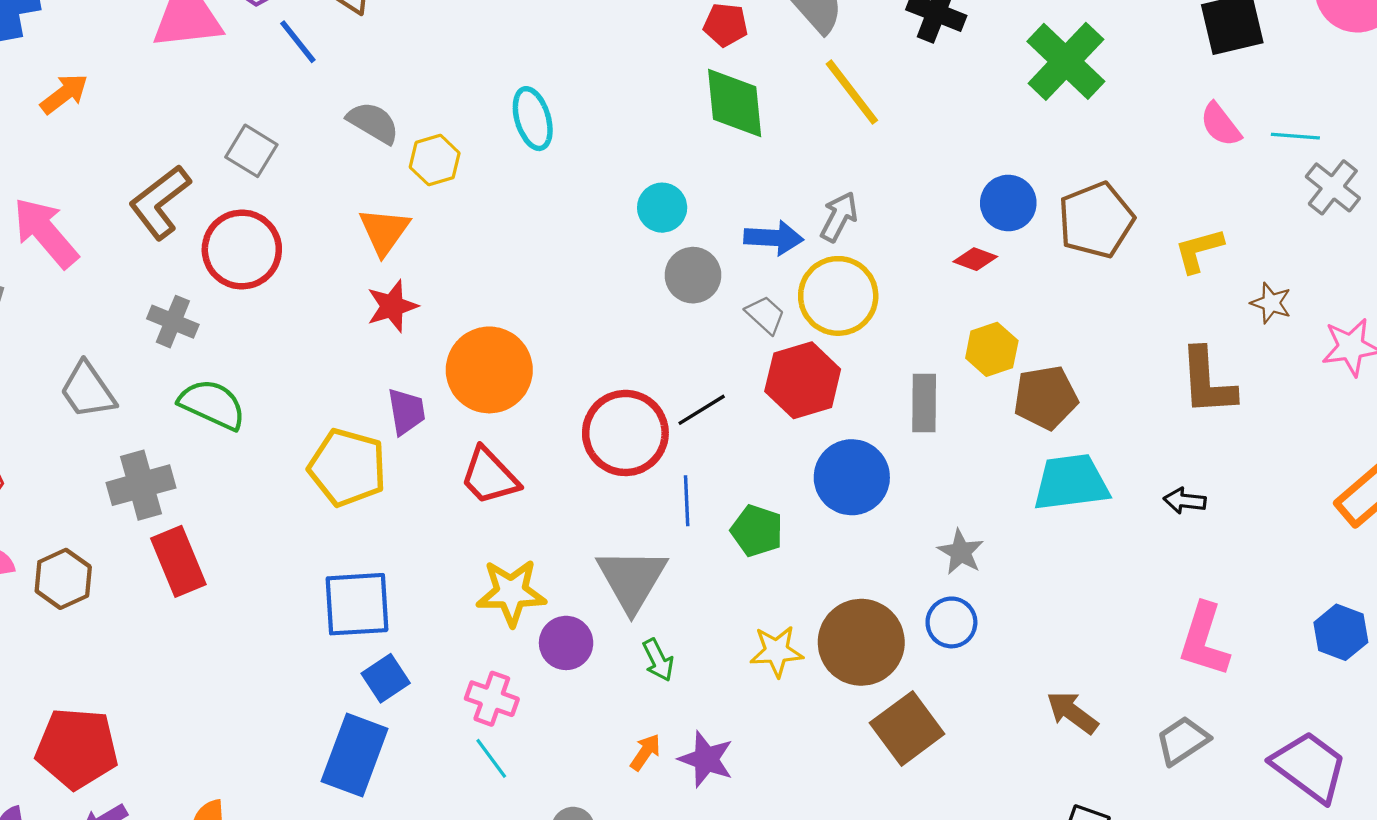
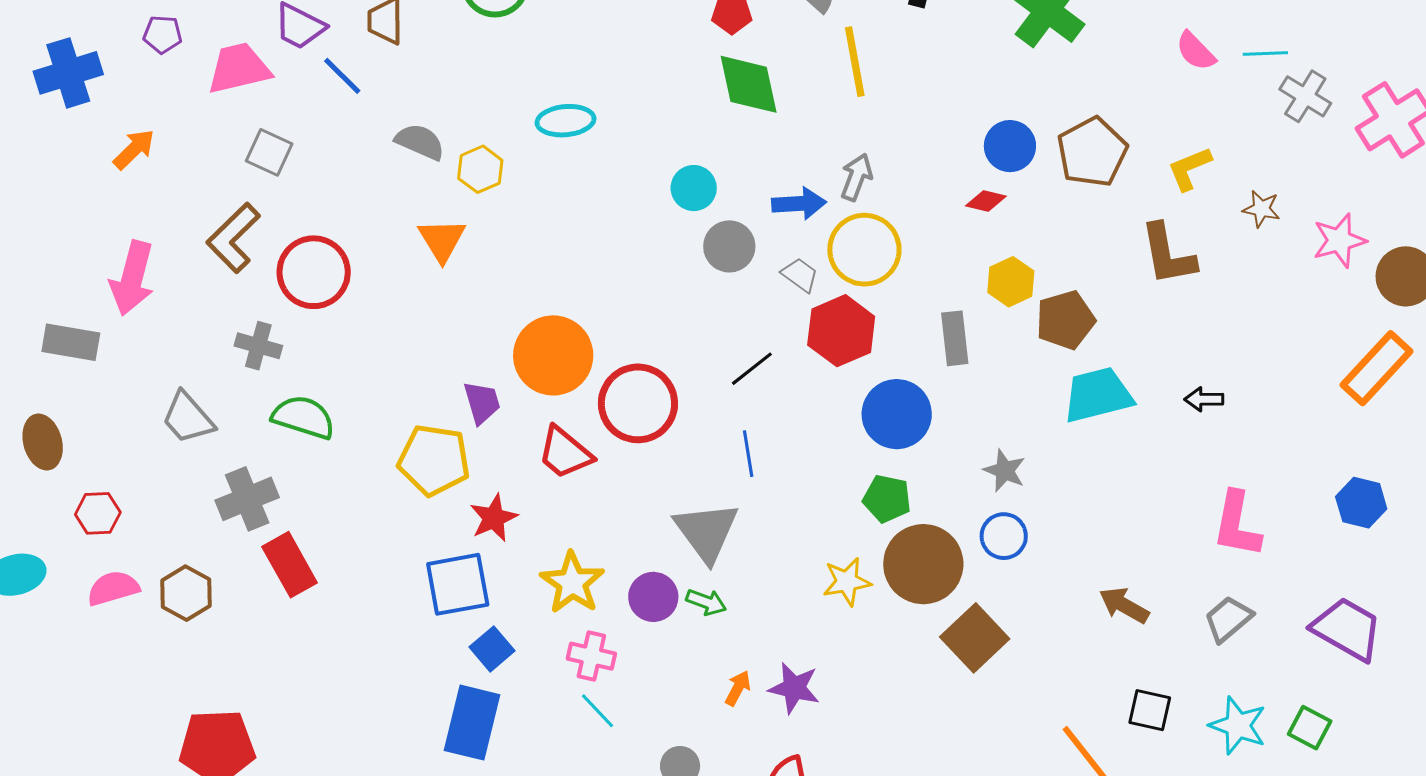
yellow line: (852, 92) -> (855, 62), turned 34
cyan ellipse: (533, 119) -> (566, 121), turned -72
gray square: (251, 151) -> (269, 152), moved
pink arrow: (46, 233) -> (132, 278), turned -118
red star: (392, 306) -> (494, 518), moved
brown L-shape: (1207, 382) -> (1168, 254), moved
red circle: (625, 433) -> (638, 403), moved
green pentagon: (757, 531) -> (887, 499), moved
yellow star: (511, 593) -> (572, 583), moved, turned -30
green arrow: (658, 660) -> (706, 602), moved, turned -36

